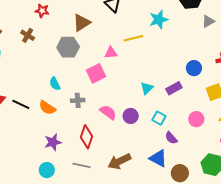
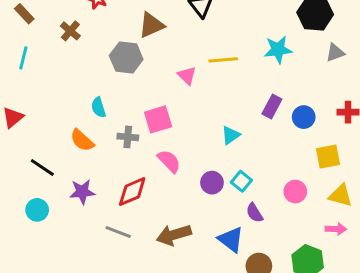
cyan star: (159, 20) -> (278, 50), moved
pink triangle: (111, 53) -> (187, 75), turned 40
pink square: (96, 73) -> (158, 119), moved
purple rectangle: (174, 88) -> (272, 107), moved, turned -42
black line: (21, 104) -> (42, 168), moved
purple circle: (131, 116) -> (212, 183), moved
red diamond: (87, 137) -> (132, 192), turned 40
cyan circle: (47, 170) -> (37, 210), moved

